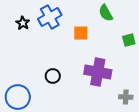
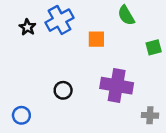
blue circle: (18, 97) -> (21, 115), size x0.6

